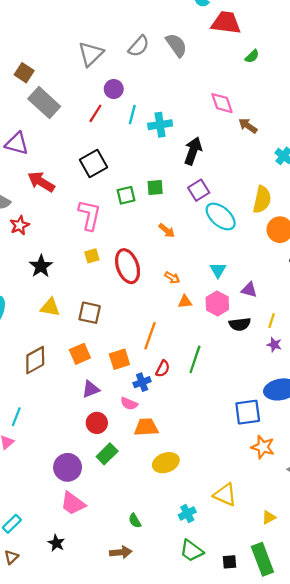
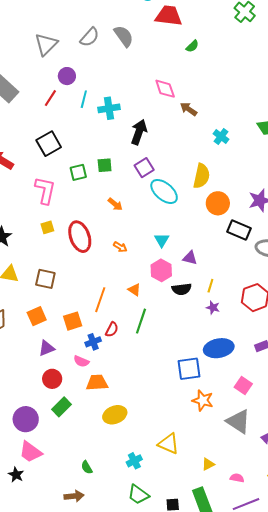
orange triangle: (185, 302) -> (134, 290), moved, turned 40
black star: (56, 543) -> (16, 475), moved

